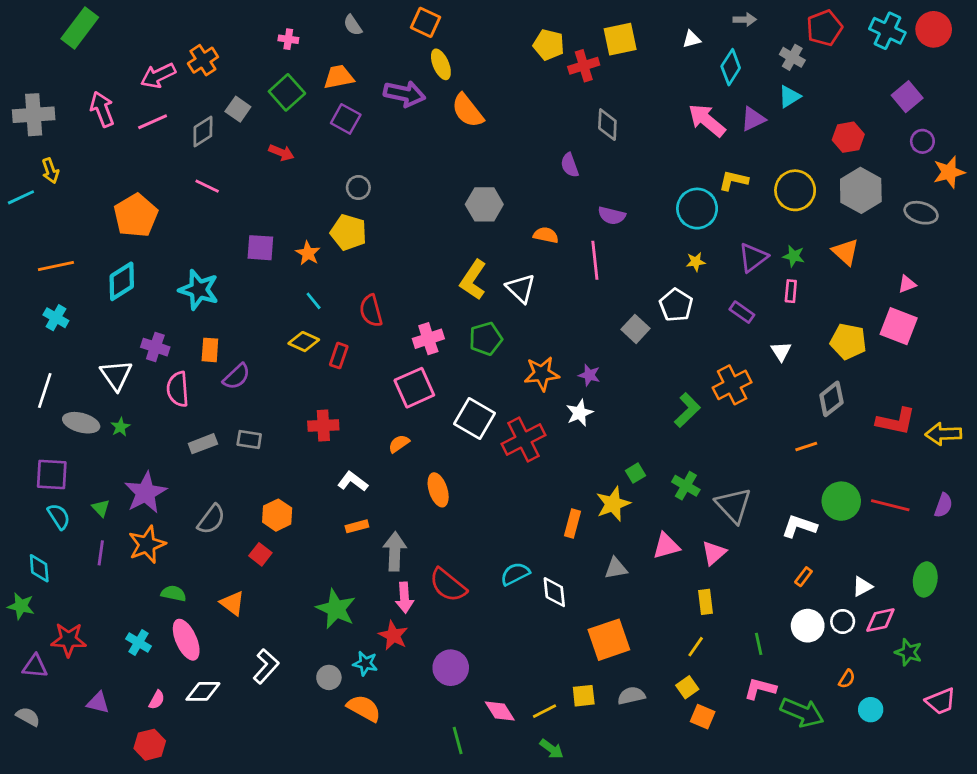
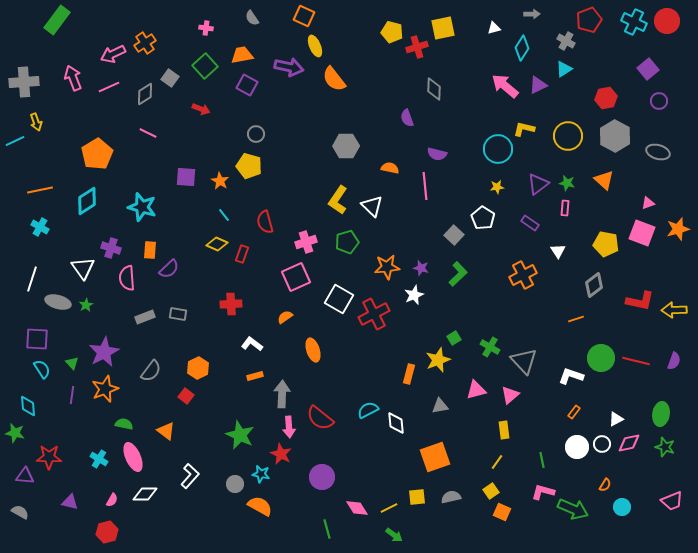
orange star: (949, 172) -> (678, 229), moved
green L-shape: (687, 410) -> (458, 274), moved
green star: (908, 652) -> (665, 447), moved

